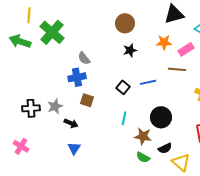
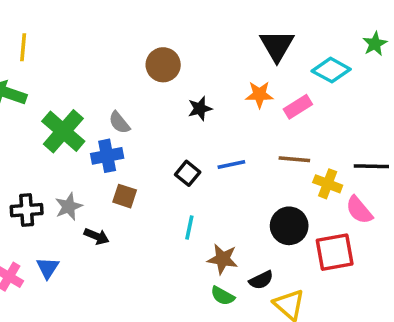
black triangle: (174, 14) -> (277, 46), turned -45
brown circle: (125, 23) -> (163, 65), moved
green cross: (52, 32) -> (63, 131), moved
brown line: (177, 69) -> (294, 159), moved
black circle: (161, 117) -> (289, 226), moved
blue triangle: (74, 148) -> (48, 268), moved

